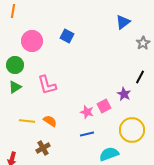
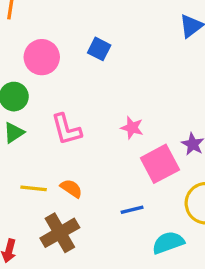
pink square: (104, 106) -> (160, 164), size x1.6
pink star: (87, 112) -> (132, 128), moved
brown cross: (43, 148) -> (60, 233), size x1.6

